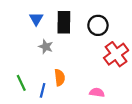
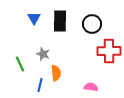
gray star: (46, 47) -> (43, 54), moved
red cross: (116, 54) -> (109, 51), turned 35
green line: (21, 83) -> (20, 64), moved

